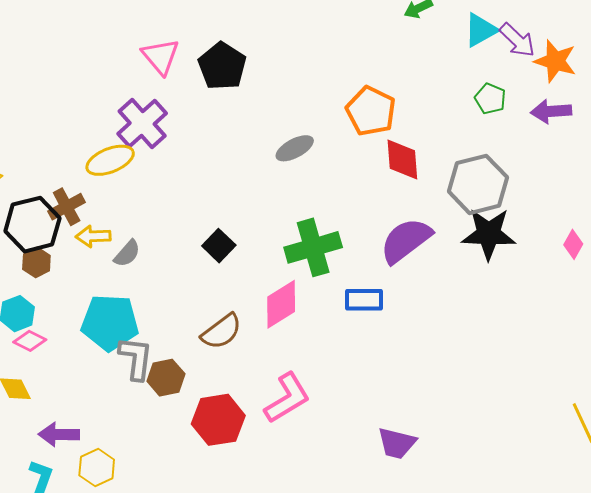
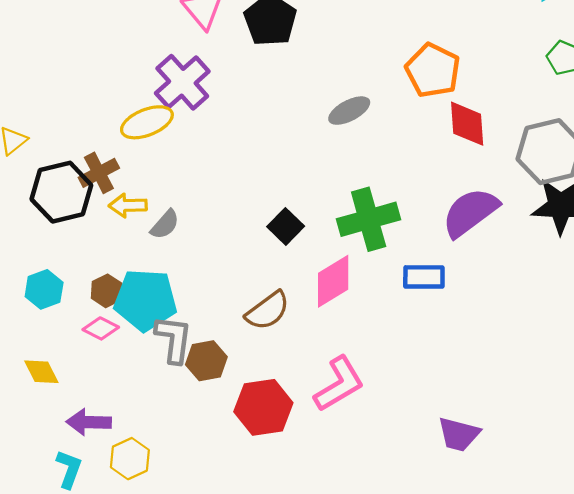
black square: (219, 246) -> (286, 226), moved
brown hexagon: (36, 262) -> (107, 291), moved
pink diamond: (30, 341) -> (101, 328), moved

